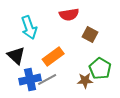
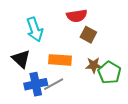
brown square: (90, 35) -> (88, 35), moved
orange rectangle: (53, 57) -> (60, 60), turned 40
brown star: (85, 81) -> (94, 65), moved

